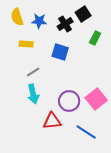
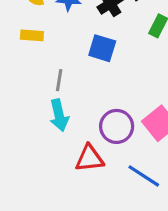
yellow rectangle: (26, 44) -> (32, 35), moved
gray line: (33, 72) -> (59, 80), turned -48

